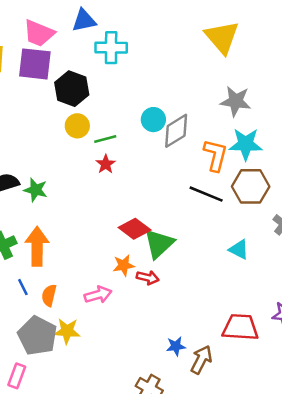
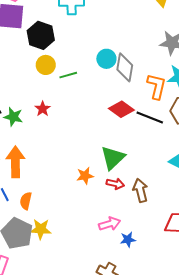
gray diamond: (176, 131) -> (125, 67), turned -48
red star: (106, 164) -> (43, 109), moved
red diamond: (135, 229) -> (121, 109), moved
red arrow: (148, 278) -> (115, 184), moved
pink arrow: (98, 295) -> (110, 224), moved
brown arrow: (201, 360) -> (140, 190), moved, turned -40

